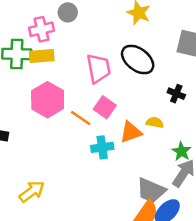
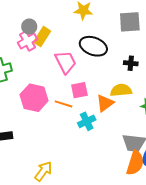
pink cross: (41, 29) -> (28, 41), moved
yellow rectangle: (42, 56) -> (42, 37), moved, turned -36
pink square: (105, 107) -> (79, 90), turned -30
yellow semicircle: (155, 123) -> (121, 90), size x1.5

